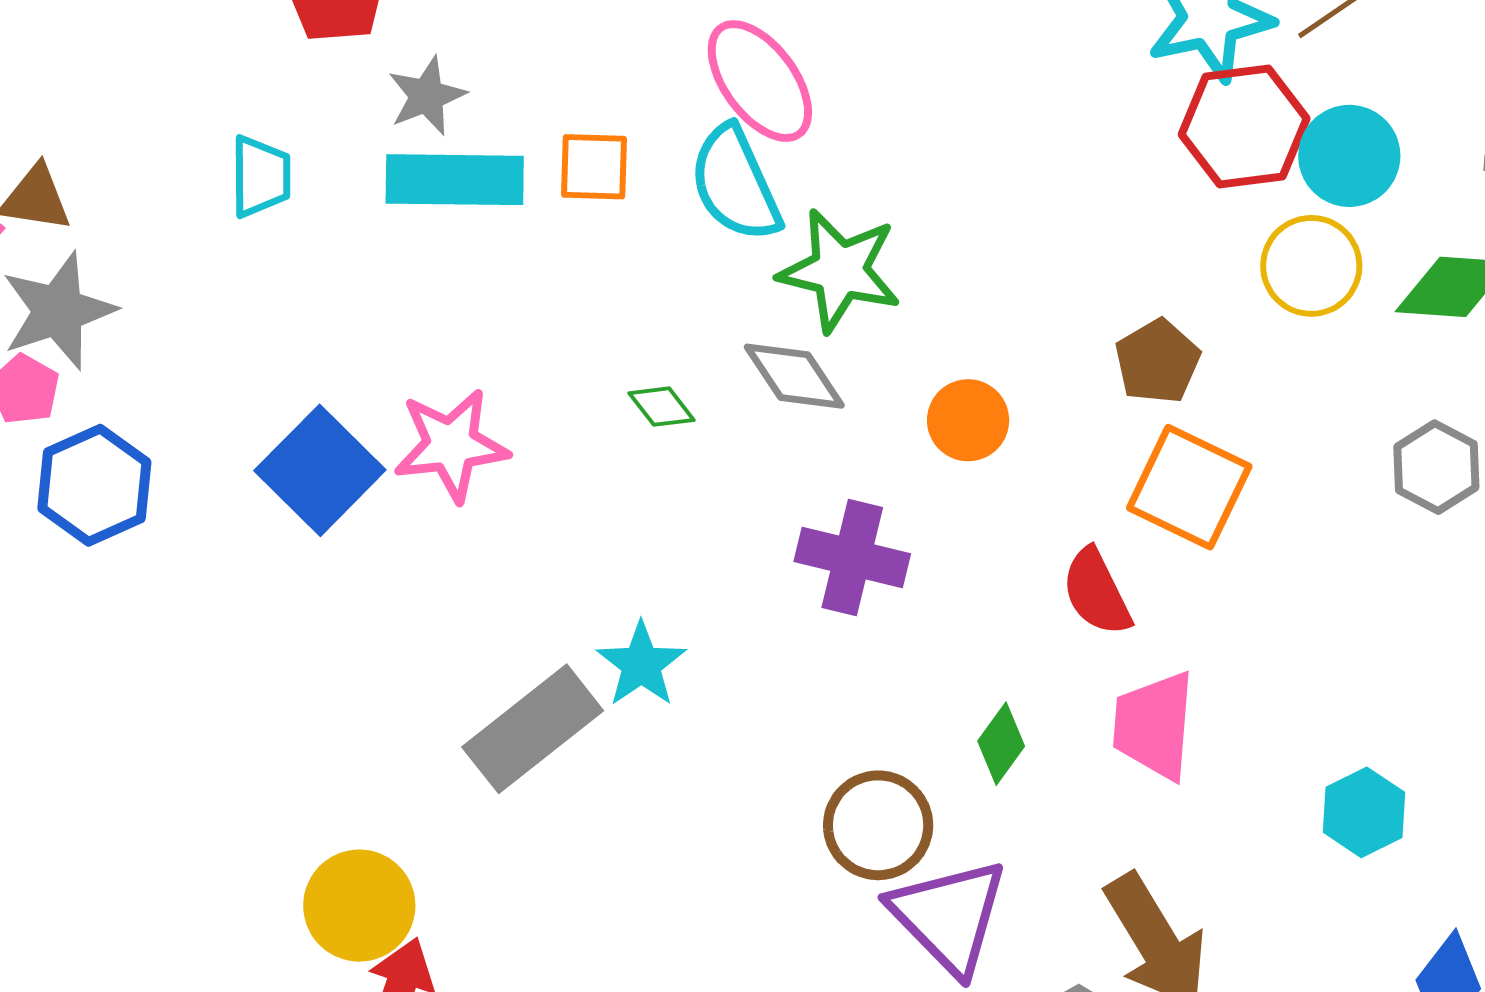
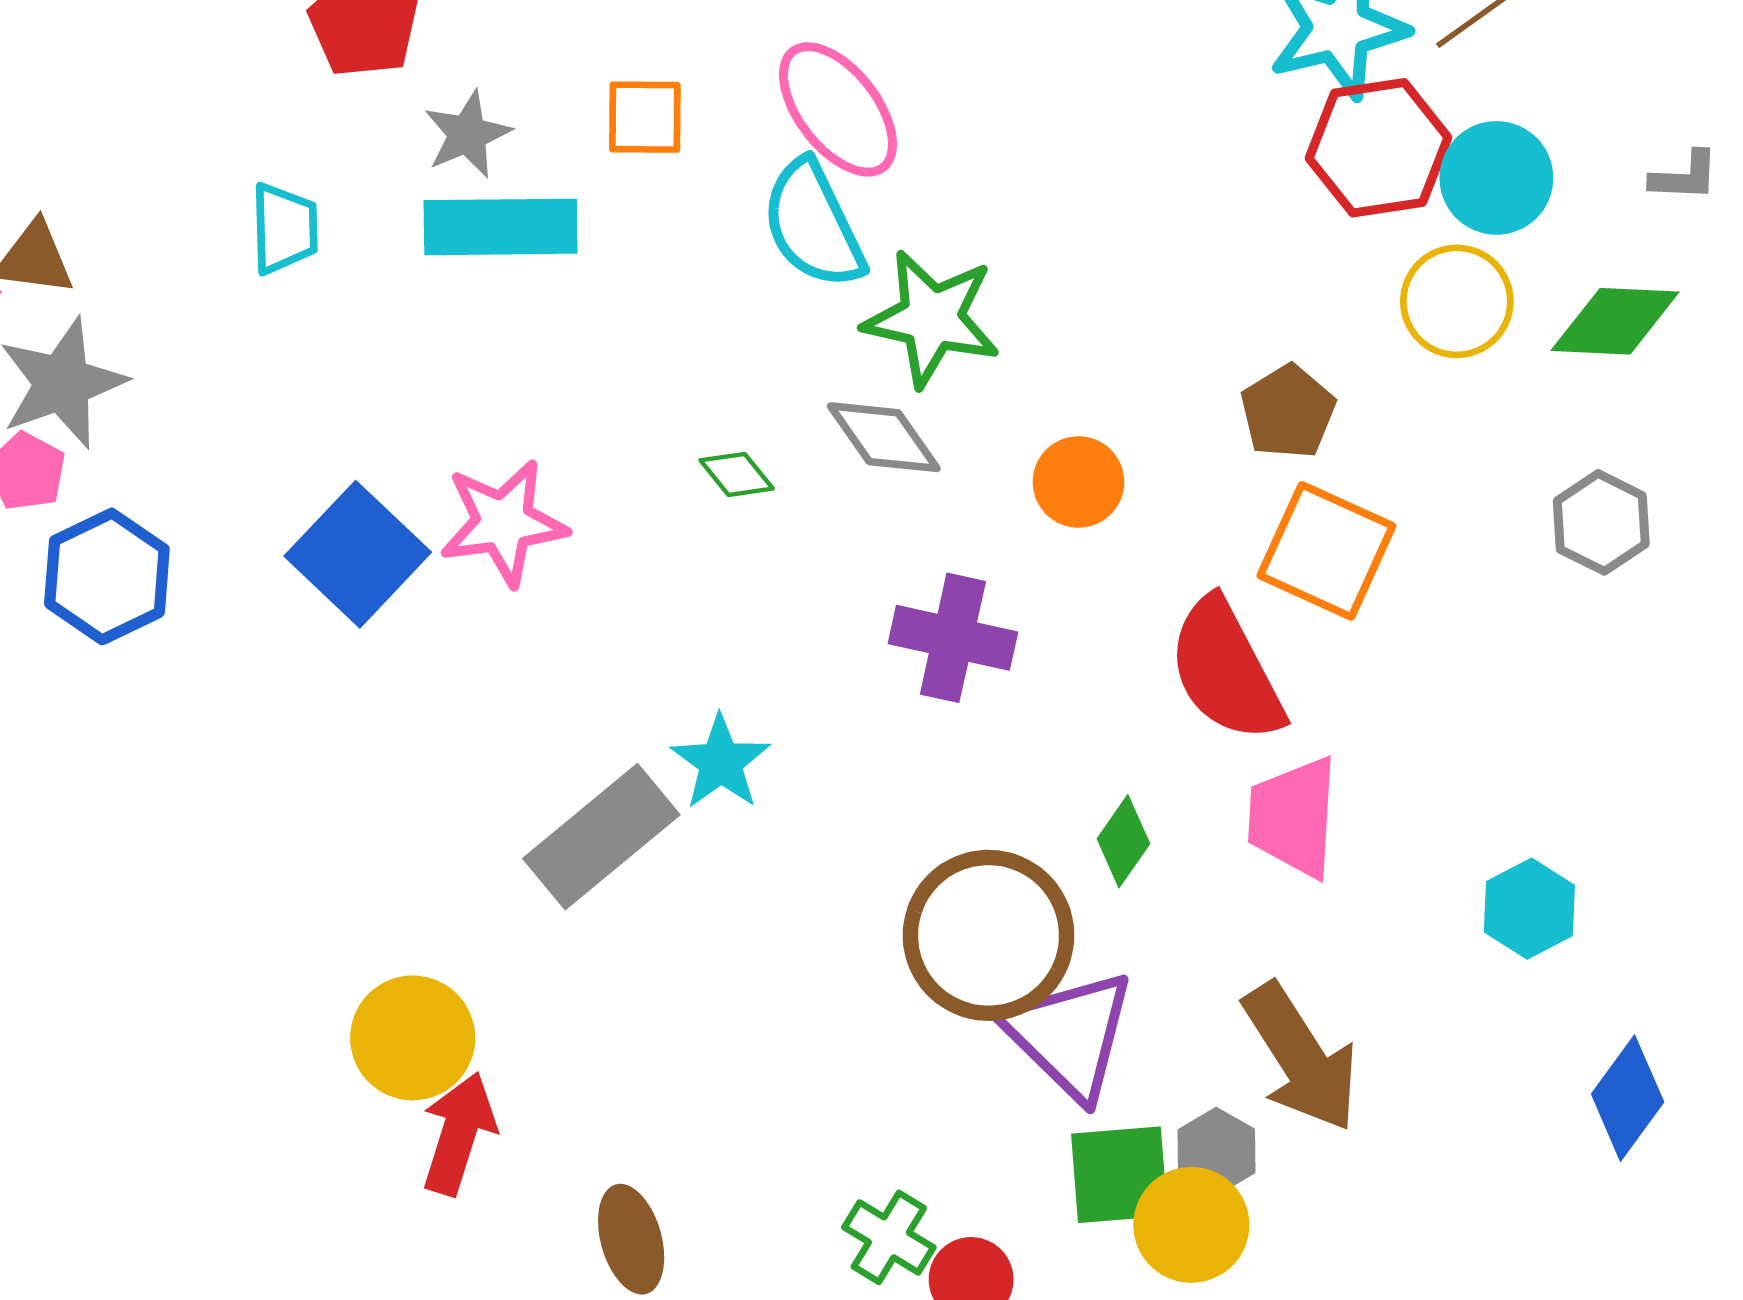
orange square: (594, 167) -> (645, 117), moved
red semicircle: (1097, 592) -> (1226, 670), size x1.5
brown circle: (878, 825) -> (989, 935), size x1.4

